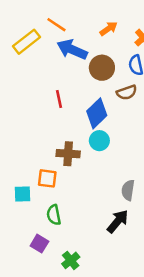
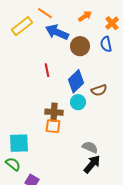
brown semicircle: (127, 92) -> (99, 90), moved
orange square: (47, 178) -> (53, 126), moved
gray semicircle: (128, 190) -> (90, 147), moved, turned 105
cyan square: (23, 194) -> (19, 143), size x1.5
green semicircle: (54, 215) -> (13, 164), moved, turned 140

